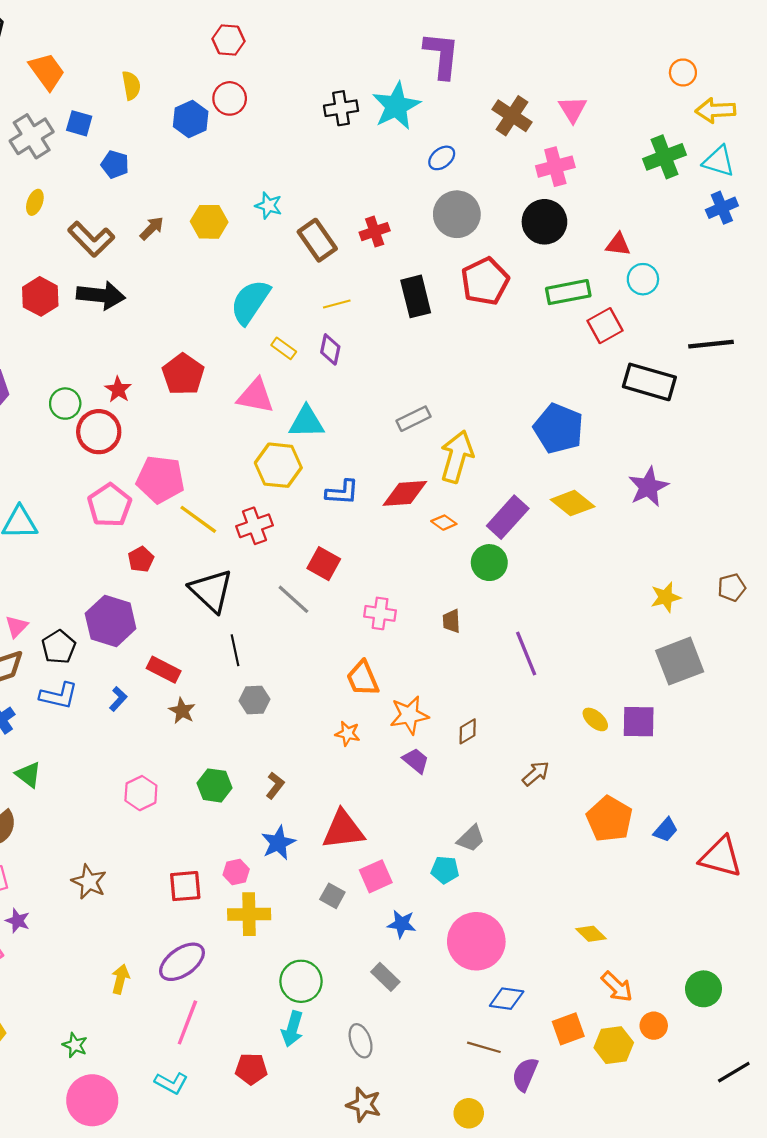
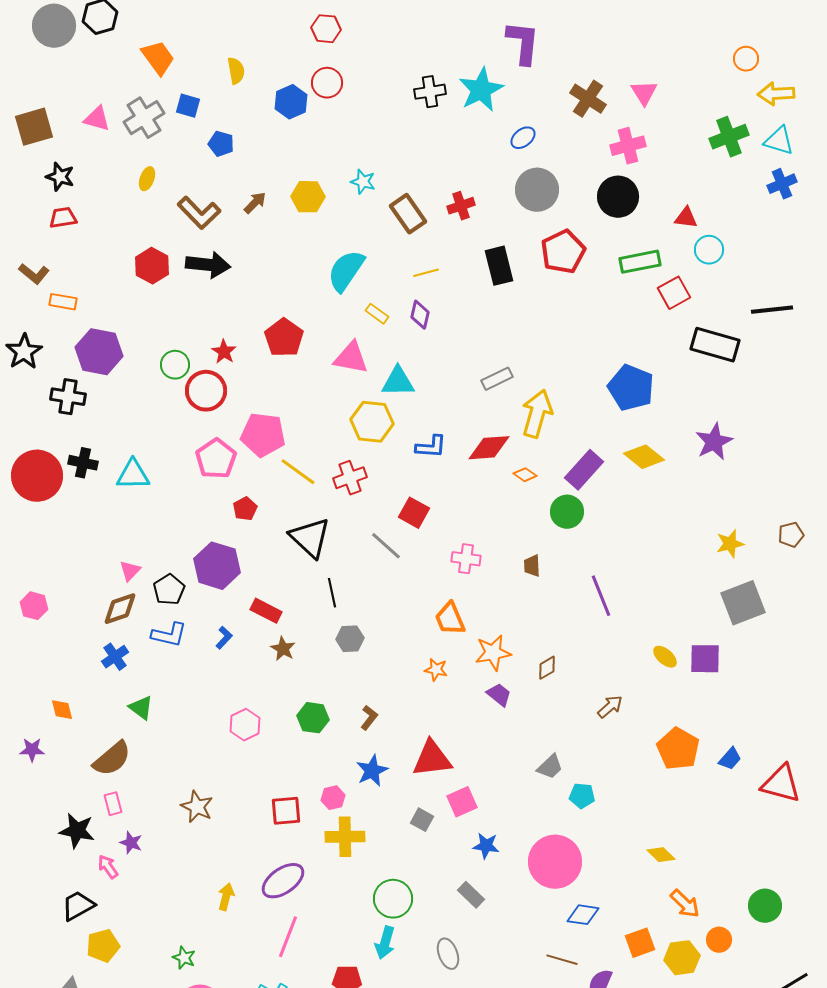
cyan pentagon: (445, 870) -> (582, 796), moved

